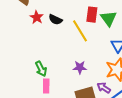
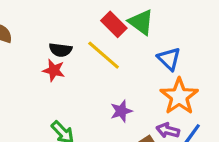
red rectangle: (92, 15) -> (114, 24), turned -35
red star: (37, 17) -> (54, 70), moved

